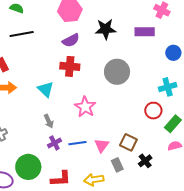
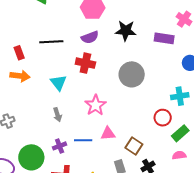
black line: (22, 34) -> (51, 42), moved
purple cross: (54, 143) -> (60, 146), moved
pink triangle: (102, 145) -> (108, 133), moved, turned 42

